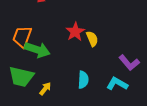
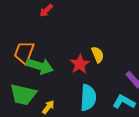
red star: (75, 32) -> (80, 64), moved
cyan semicircle: (83, 80) -> (88, 98), size x1.4

